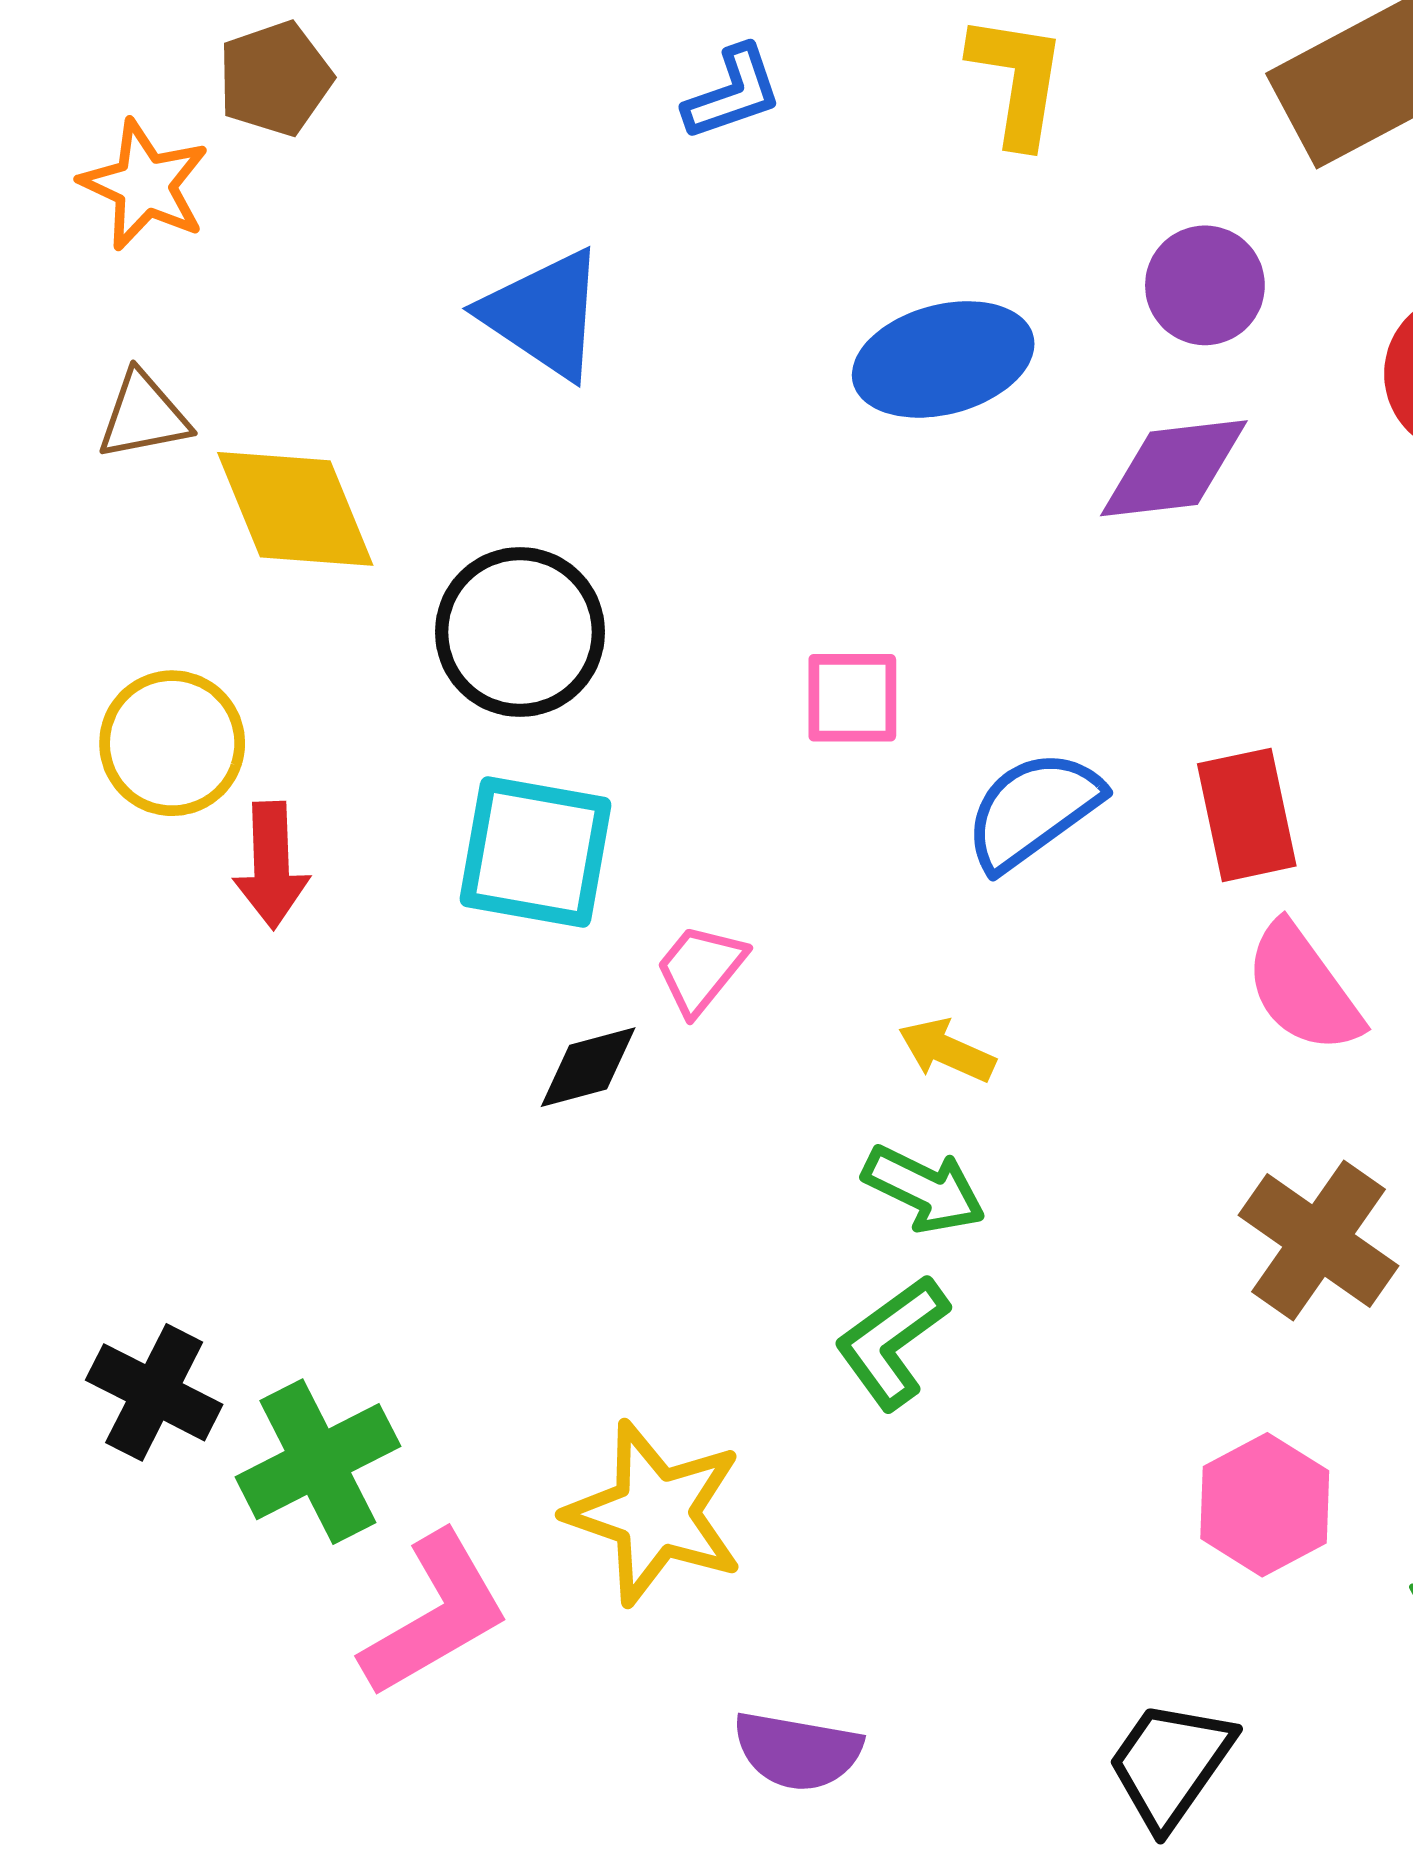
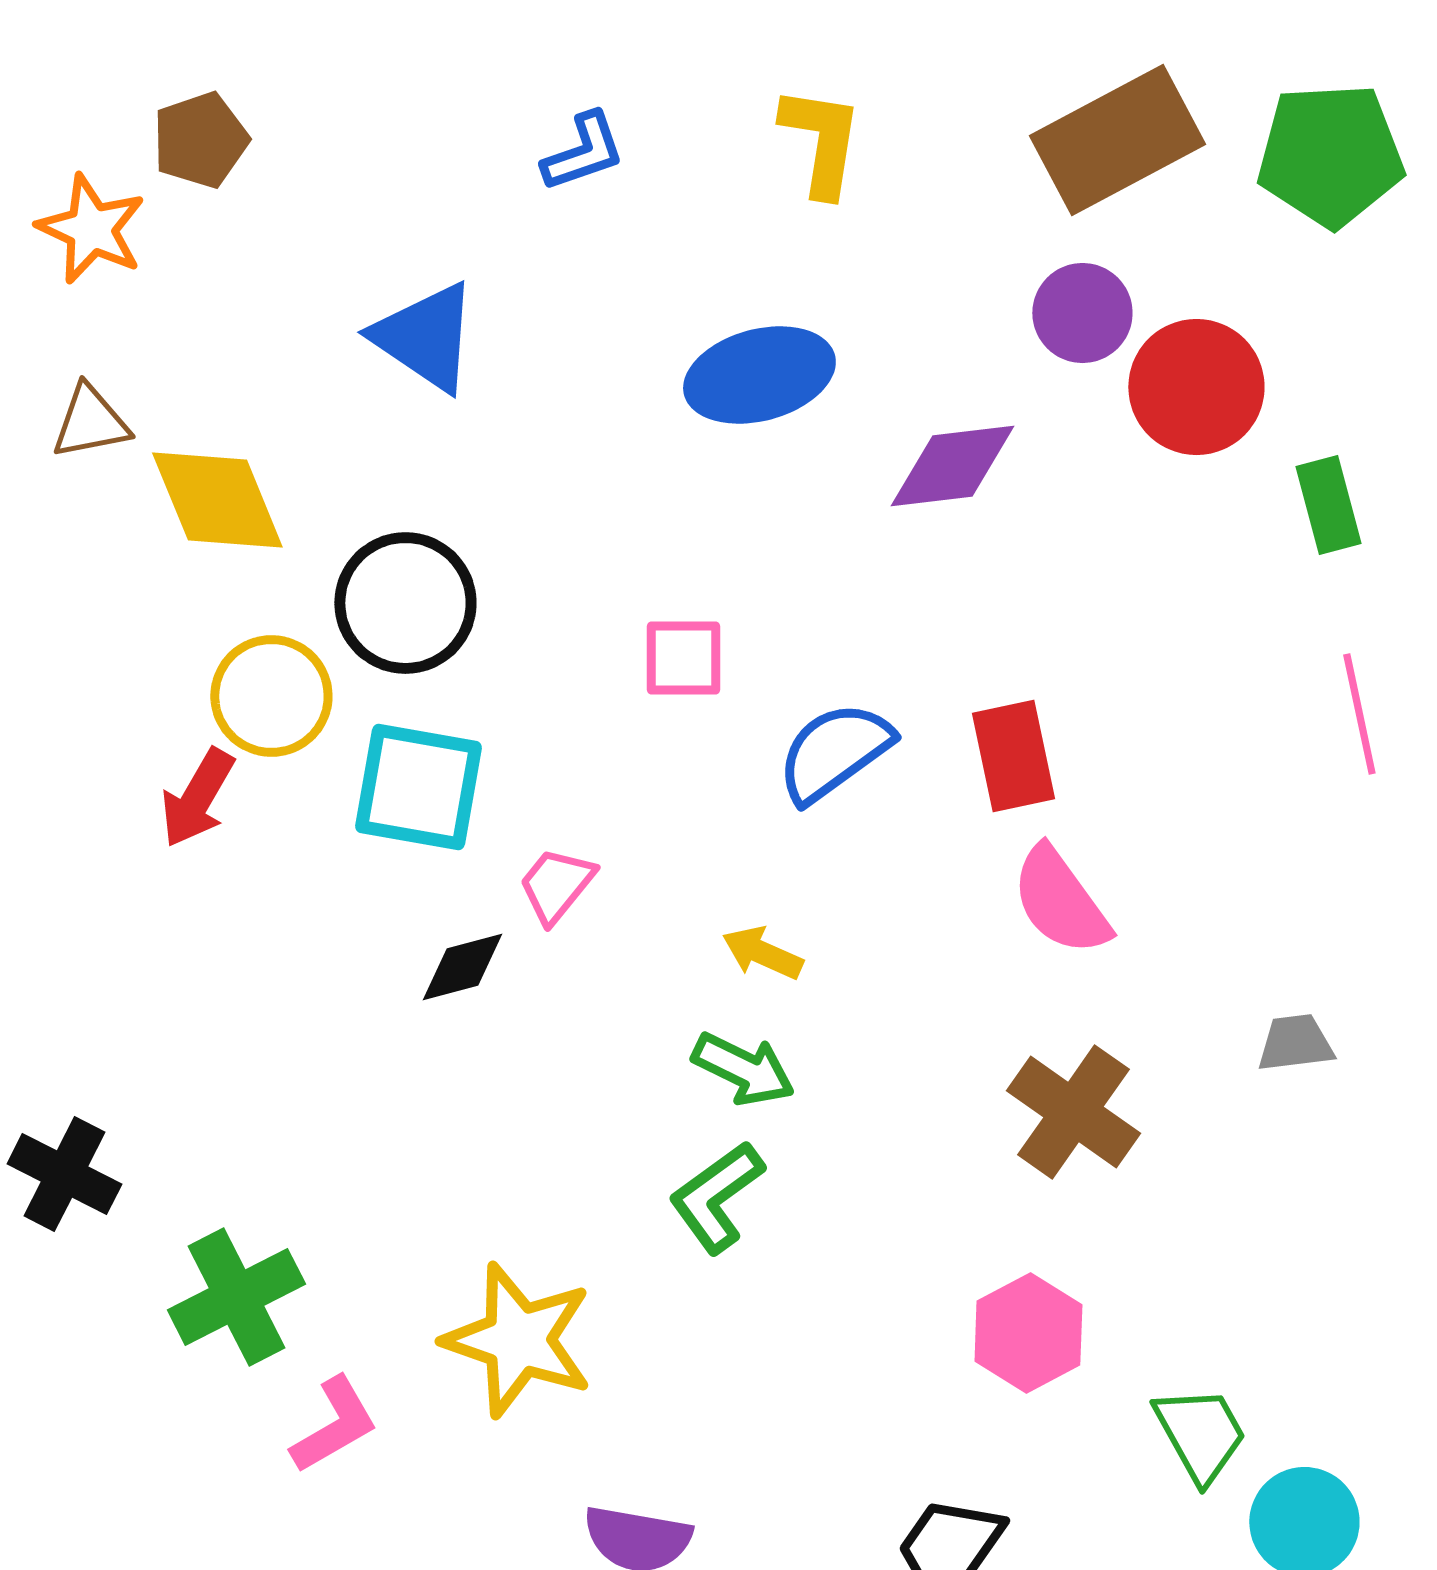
purple circle: (1205, 285) -> (1082, 313), moved
yellow circle: (172, 743) -> (271, 696), moved
red arrow: (271, 865) -> (197, 798), turned 32
black cross: (154, 1392) -> (64, 1174), moved
pink L-shape: (435, 1615) -> (334, 1425), size x0.7

